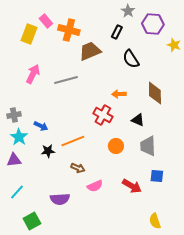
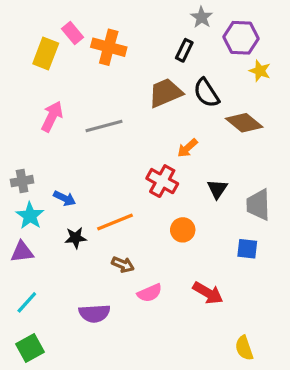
yellow star: (174, 45) -> (260, 71), moved
brown trapezoid: (90, 51) -> (165, 93), moved
brown diamond: (155, 93) -> (244, 123), moved, turned -50
orange arrow: (119, 94) -> (187, 148), turned -40
black triangle: (138, 120) -> (217, 189), turned 40
gray trapezoid: (148, 146) -> (258, 205), moved
blue square: (157, 176) -> (247, 249), moved
green square: (32, 221) -> (30, 348), moved

